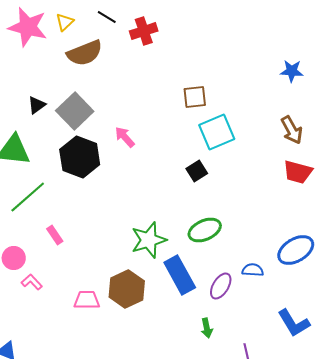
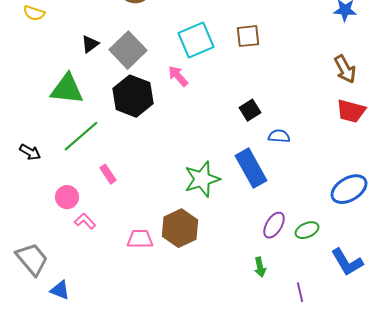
cyan square: (217, 132) -> (196, 40), moved
green ellipse: (205, 230) -> (307, 230), moved, size x0.7
blue semicircle: (253, 270) -> (279, 136), moved
blue rectangle: (180, 275) -> (251, 168), moved

